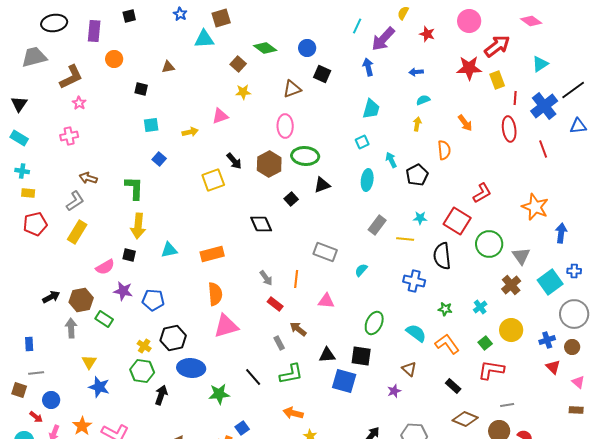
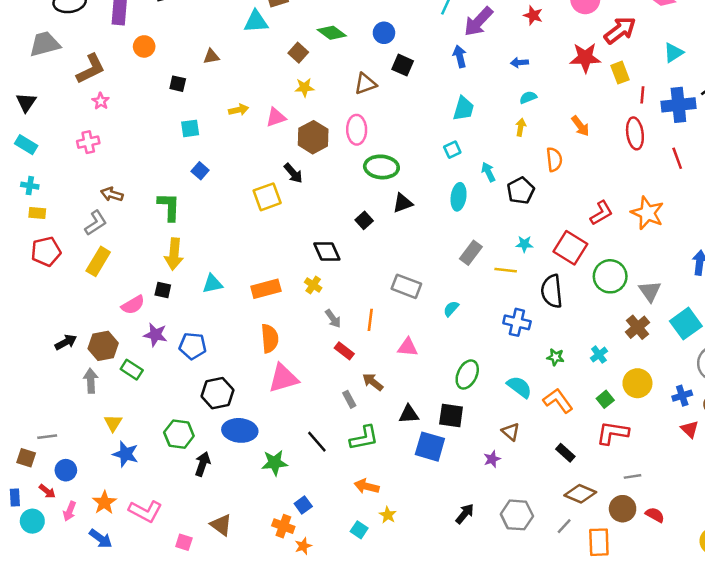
blue cross: (544, 106) -> (678, 105), turned 32
yellow arrow: (190, 132) -> (239, 110), moved
brown hexagon: (269, 164) -> (313, 137), moved
orange star: (535, 207) -> (647, 213), moved
blue rectangle: (29, 344) -> (15, 498), moved
yellow cross: (144, 346) -> (313, 285), moved

